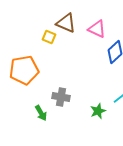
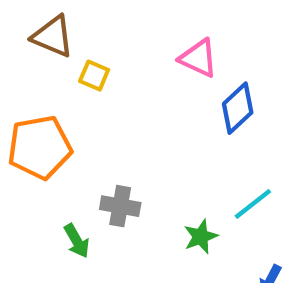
brown triangle: (66, 23) -> (53, 36), moved

